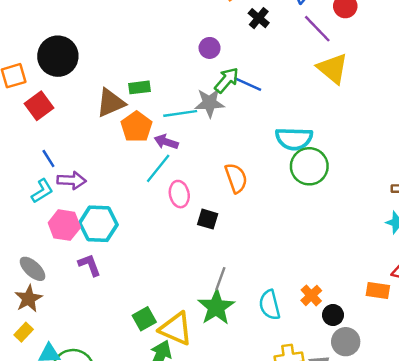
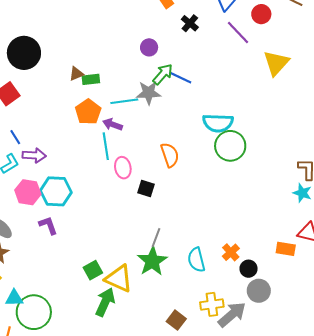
yellow triangle: (333, 69) -> (276, 63), moved, turned 32
brown triangle: (111, 103) -> (76, 74), moved, size x0.6
cyan line: (158, 168) -> (106, 146), turned -48

